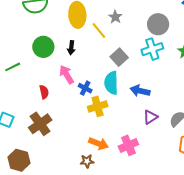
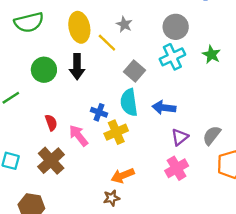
black arrow: (71, 48) -> (77, 67), size x1.5
pink arrow: (67, 75) -> (78, 136), moved
orange arrow: (98, 144) -> (123, 176), turned 144
pink cross: (128, 145) -> (177, 168), moved

